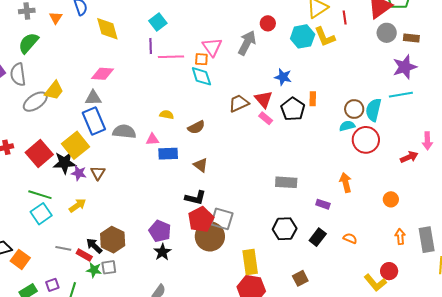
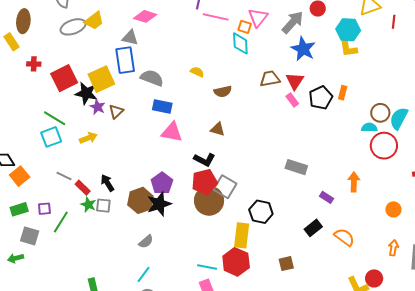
yellow L-shape: (325, 37) -> (348, 47), moved
blue star: (283, 77) -> (303, 49), moved, size x1.4
pink triangle: (152, 139) -> (172, 132), moved, size x1.6
blue rectangle: (168, 154) -> (162, 107), moved
brown triangle: (201, 165) -> (218, 129), turned -35
black hexagon: (285, 229) -> (261, 212), moved
orange semicircle: (350, 238) -> (344, 237), size x1.5
brown hexagon: (113, 240) -> (140, 200), moved
black arrow: (94, 246) -> (107, 183), moved
black star: (162, 252) -> (159, 204), size x1.4

